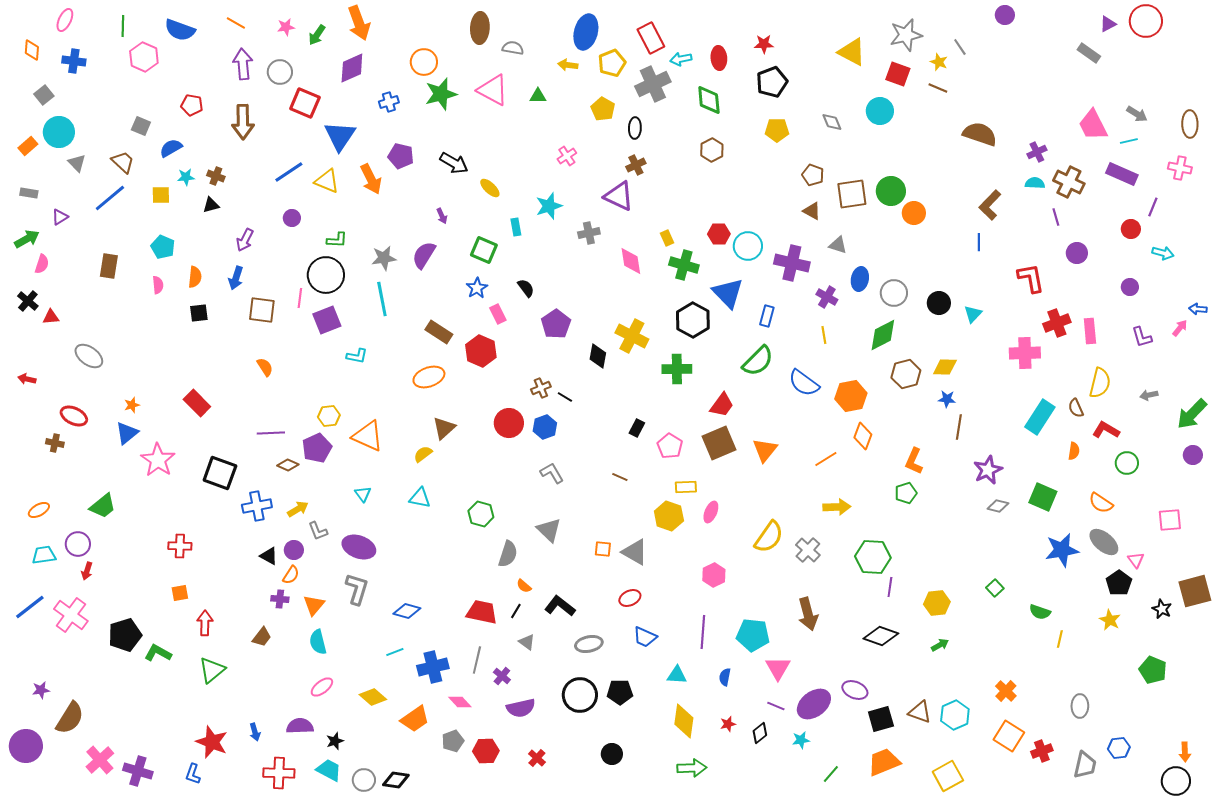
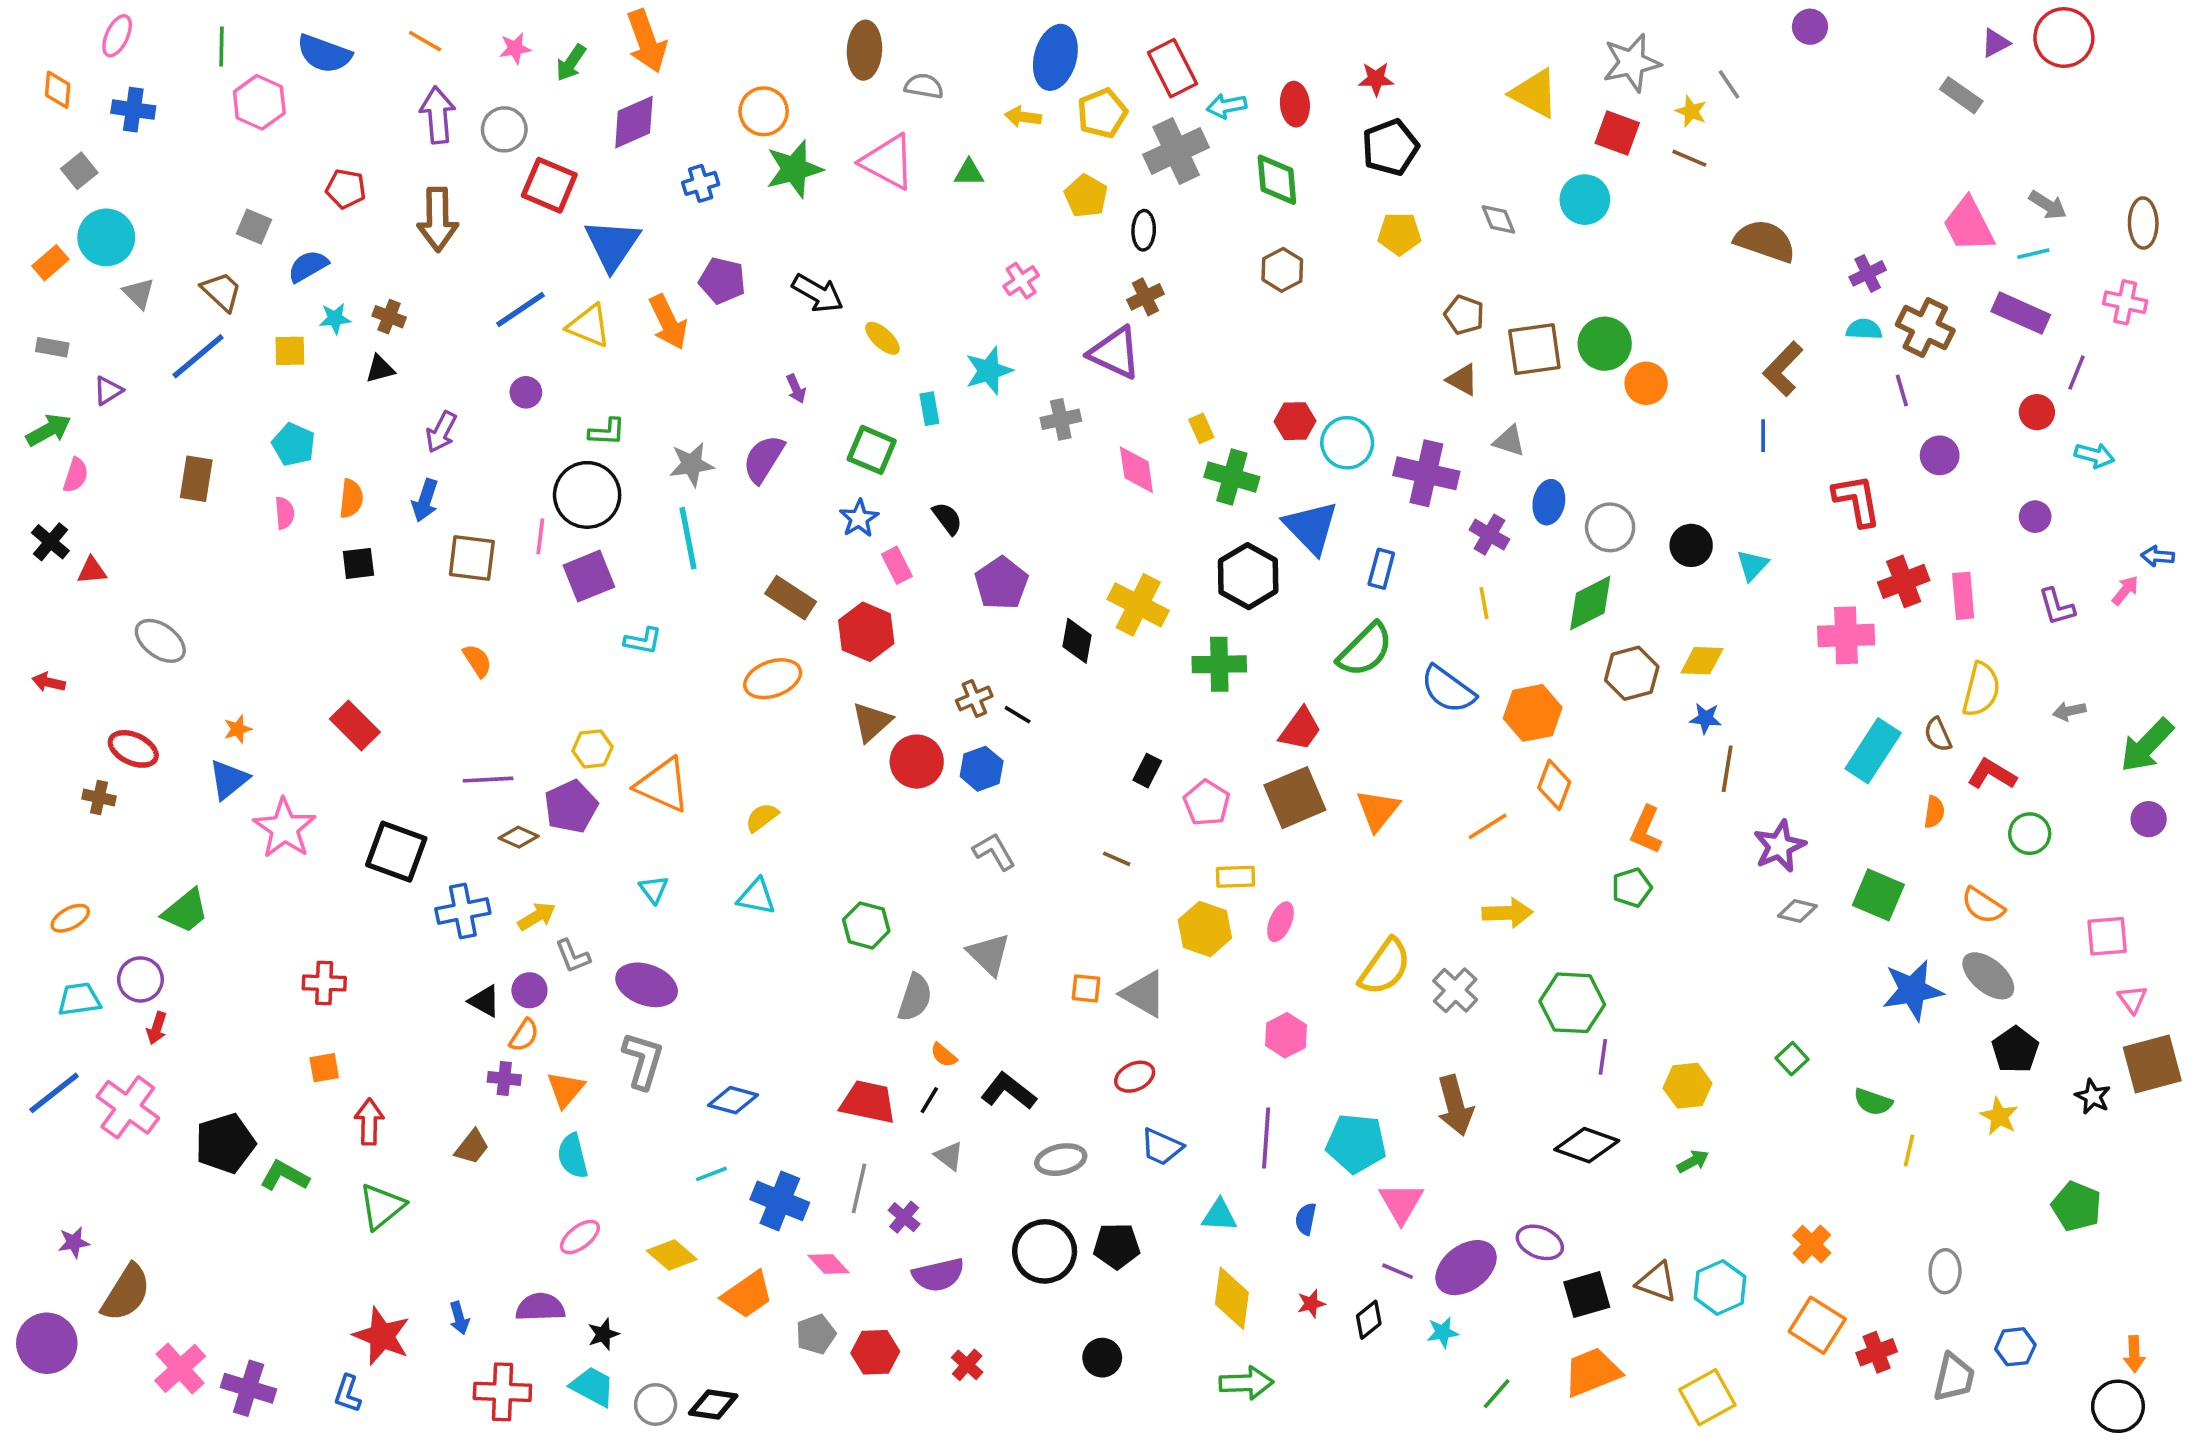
brown triangle: (444, 428) -> (872, 722), moved
pink triangle: (1136, 560) -> (2132, 999), moved
blue cross: (433, 667) -> (780, 1201), turned 36

